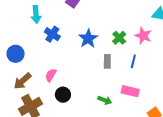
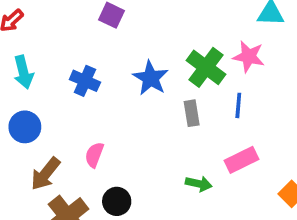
cyan arrow: (36, 15) -> (23, 72), moved
green cross: (119, 38) -> (206, 67), size x1.5
pink rectangle: (130, 91) -> (242, 160), turned -30
black circle: (63, 95) -> (117, 201), moved

